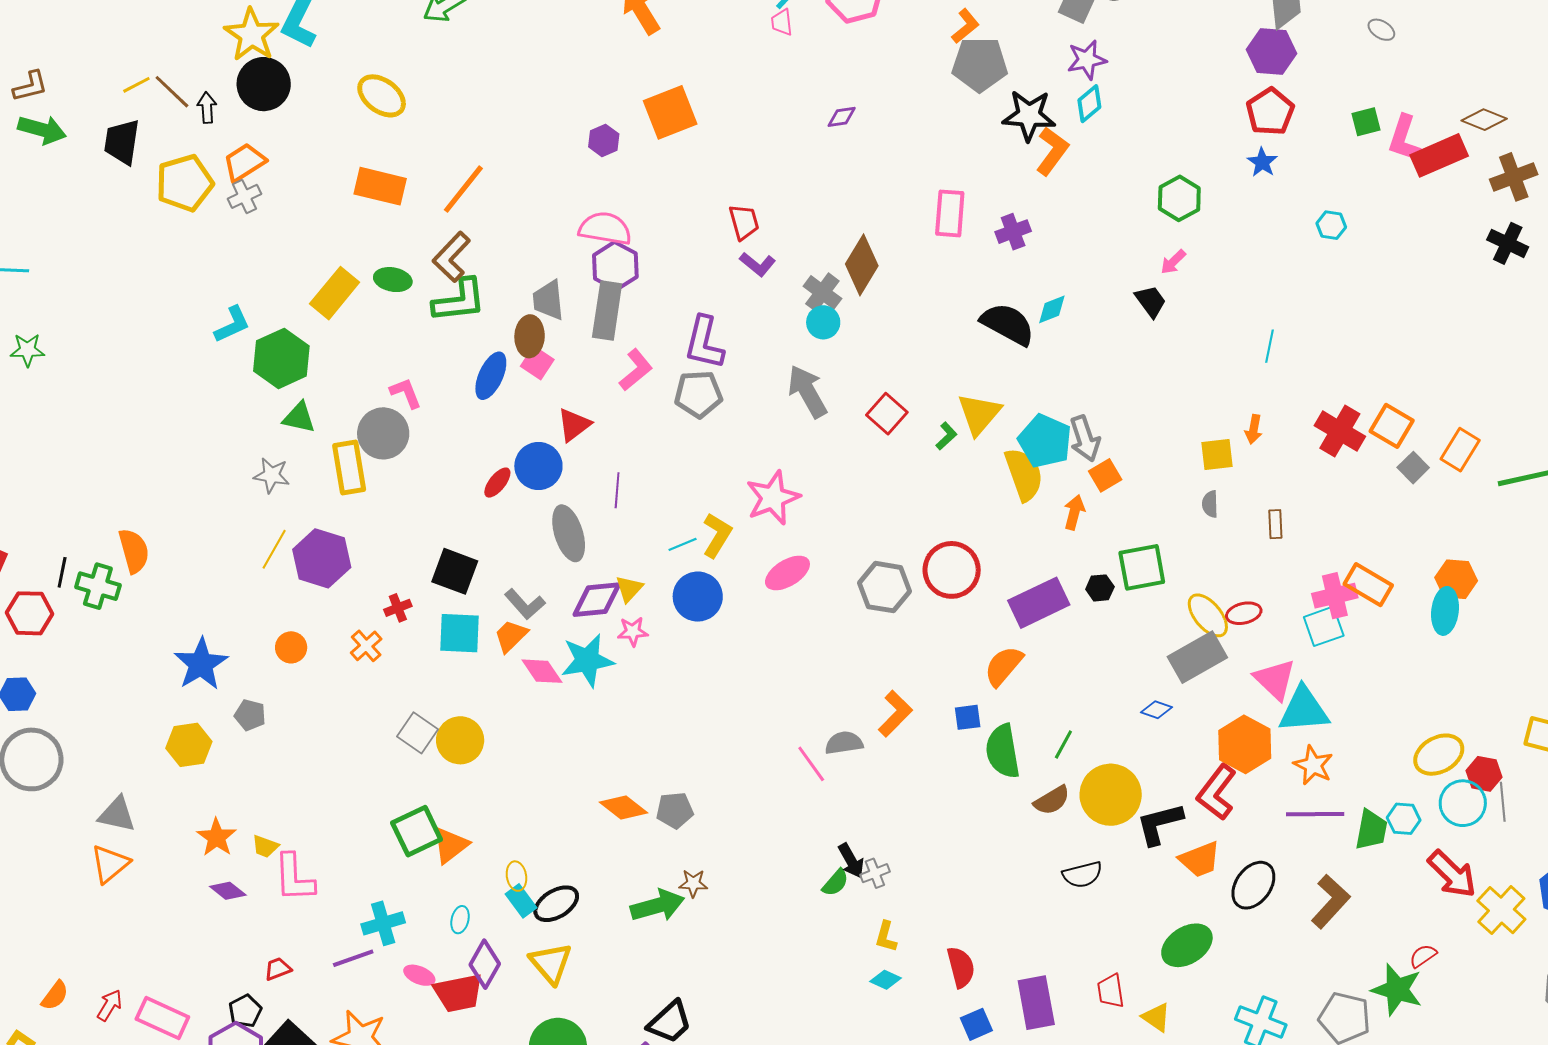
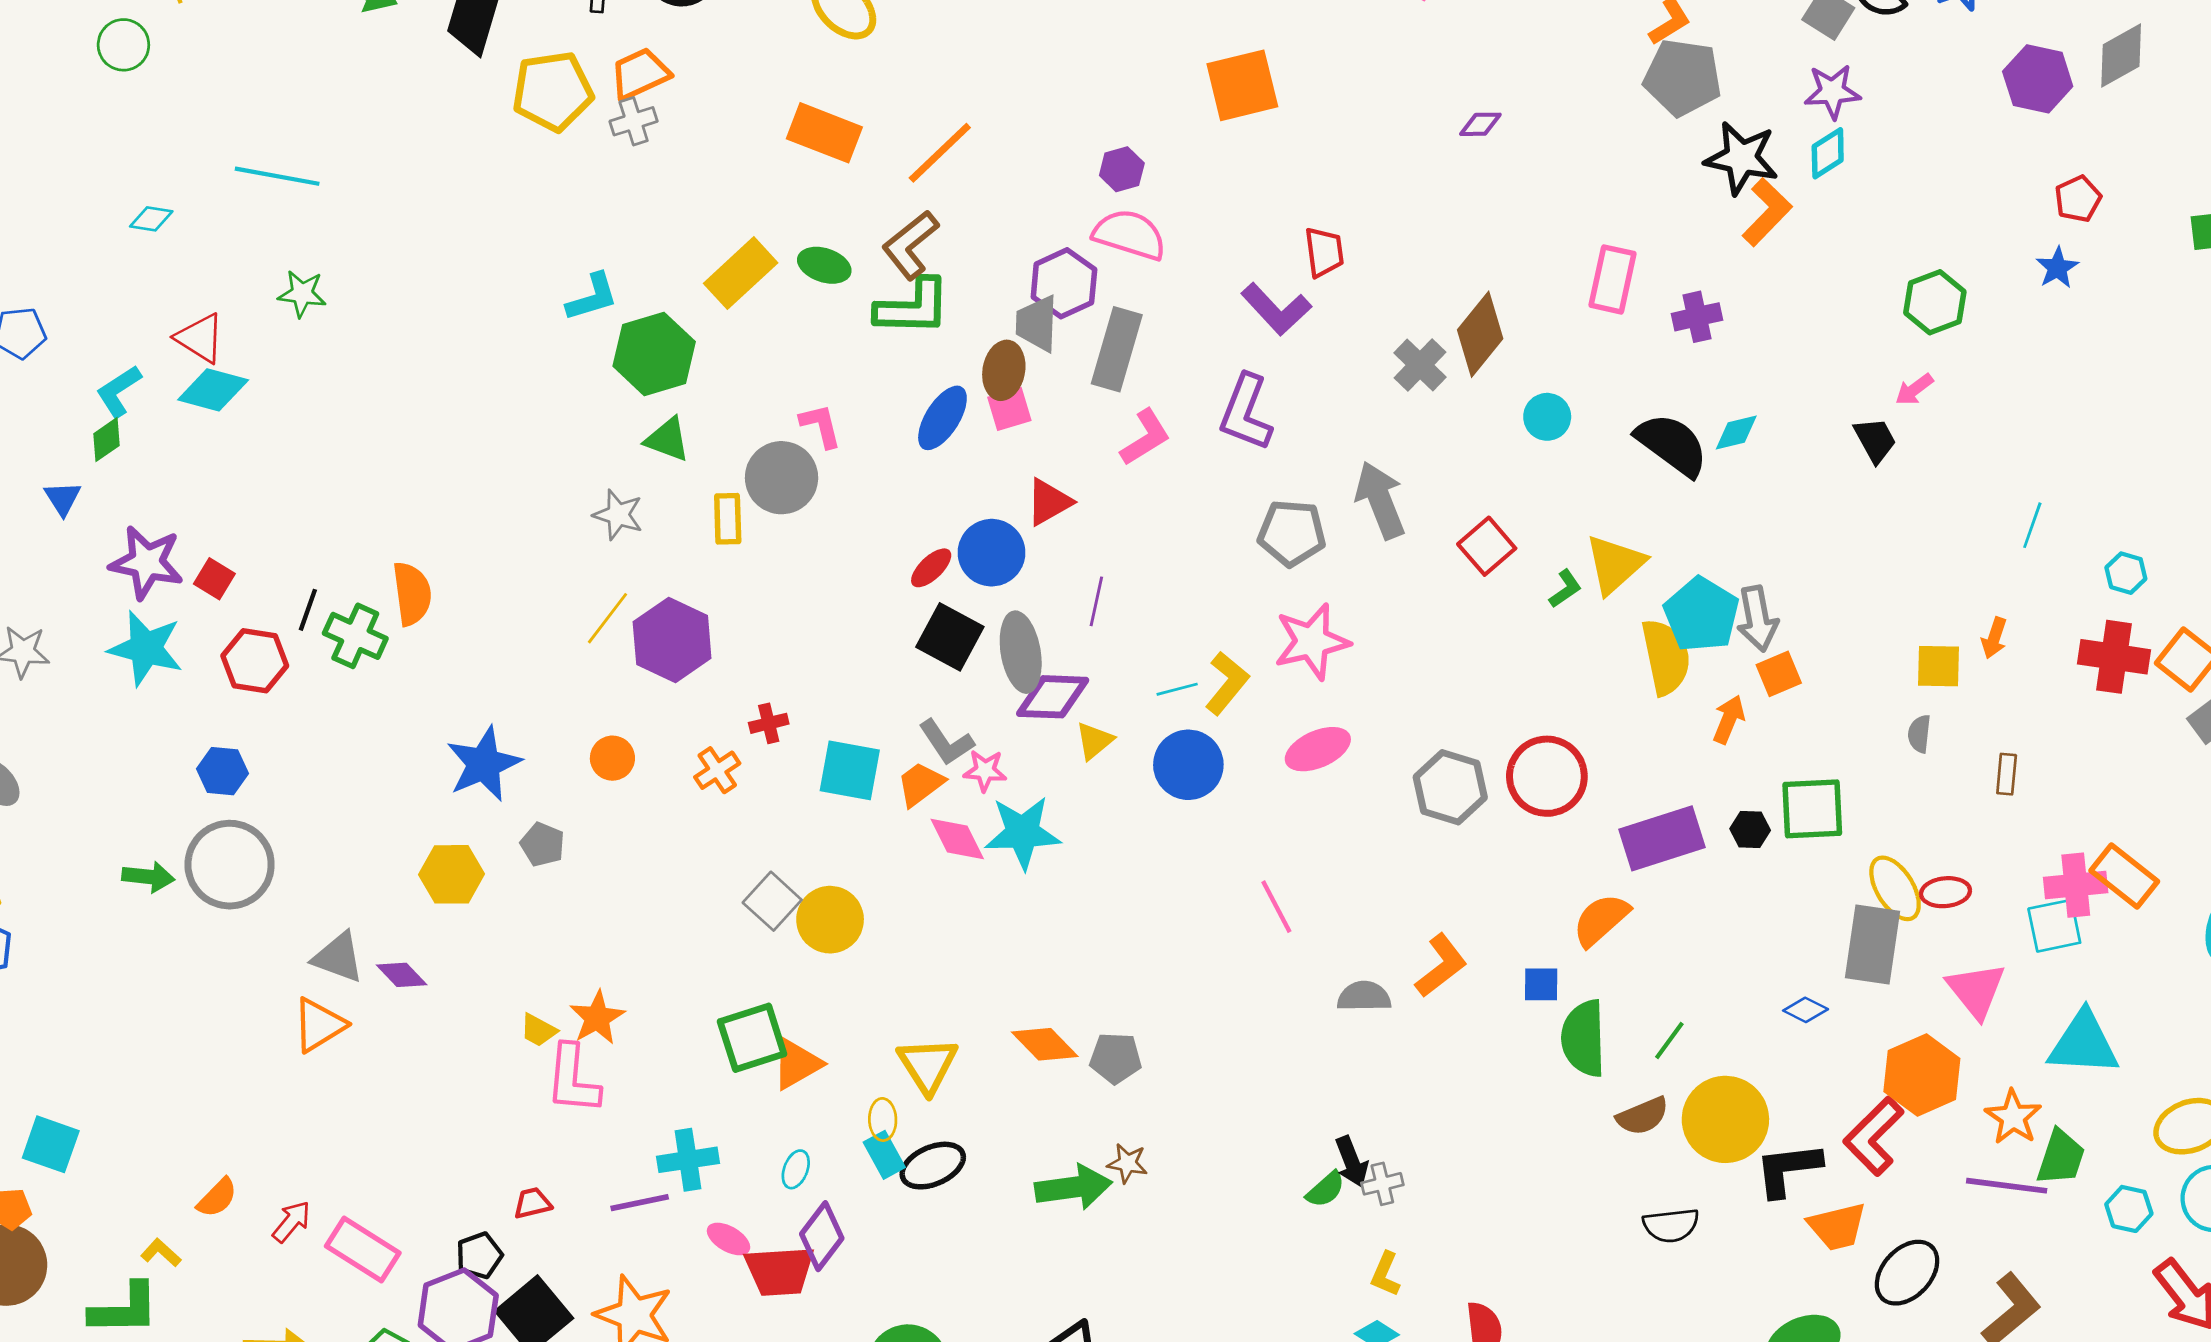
purple hexagon: (1272, 51) -> (2038, 79), moved
red pentagon: (1270, 112) -> (2078, 199), size x0.7
purple hexagon: (604, 140) -> (1122, 169), moved
cyan hexagon: (1331, 225) -> (2126, 573), moved
purple L-shape: (758, 264) -> (1276, 309), moved, size x1.4
purple hexagon: (615, 266) -> (1064, 283), moved
cyan circle: (823, 322) -> (1547, 417), moved
pink square: (537, 363) -> (1009, 409), turned 32
gray pentagon: (698, 394) -> (1292, 533), moved
red cross: (1340, 431) -> (2114, 657), turned -30
yellow rectangle: (349, 468) -> (728, 519), size x0.7
black square: (455, 571) -> (950, 637), moved
purple diamond: (597, 600) -> (1053, 697), moved
pink star: (633, 632) -> (985, 771), moved
gray rectangle: (1197, 657) -> (1873, 944), turned -60
cyan triangle: (1304, 710) -> (2084, 1043), moved
pink line: (811, 764) -> (1276, 907), moved
green trapezoid: (1371, 830) -> (2061, 1157), moved
orange star: (217, 837) -> (597, 1018), moved
purple diamond: (228, 891) -> (402, 975), moved
yellow triangle: (551, 963) -> (928, 1065), moved

